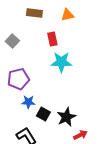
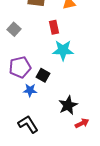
black square: (43, 114) -> (43, 75), moved

